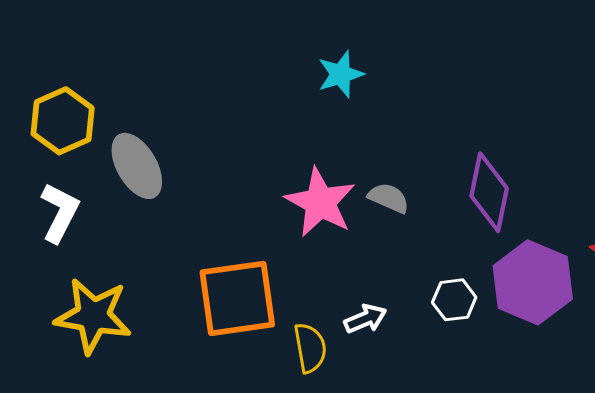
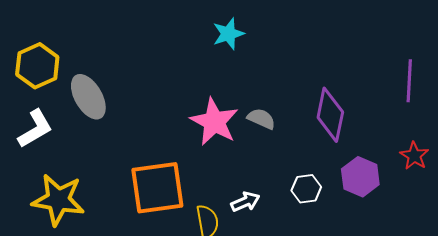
white L-shape: (60, 213) -> (35, 129), turned 33
purple hexagon: (533, 282) -> (360, 177), size x0.7

